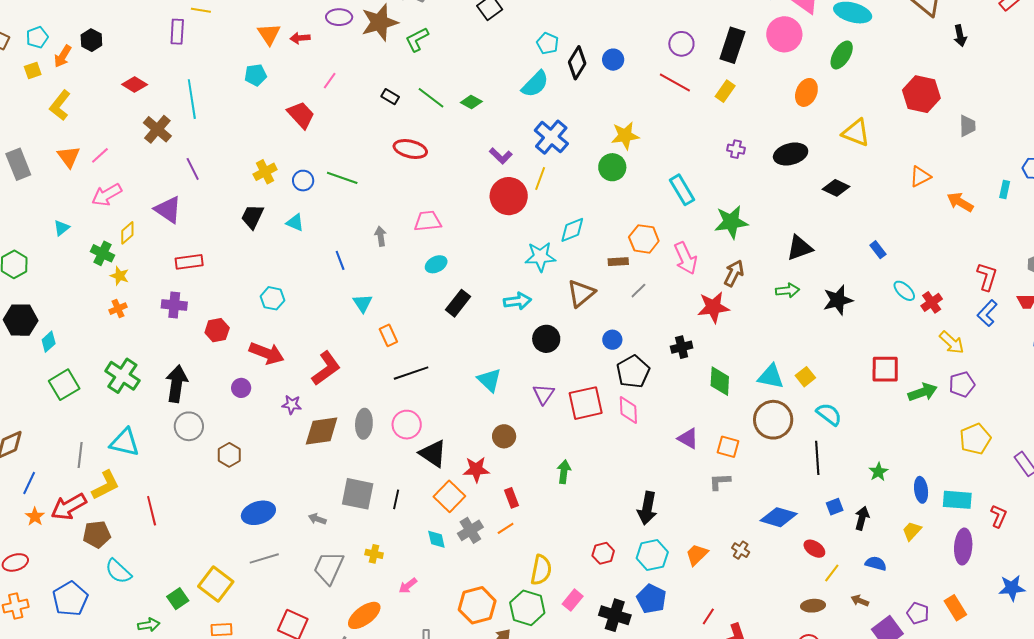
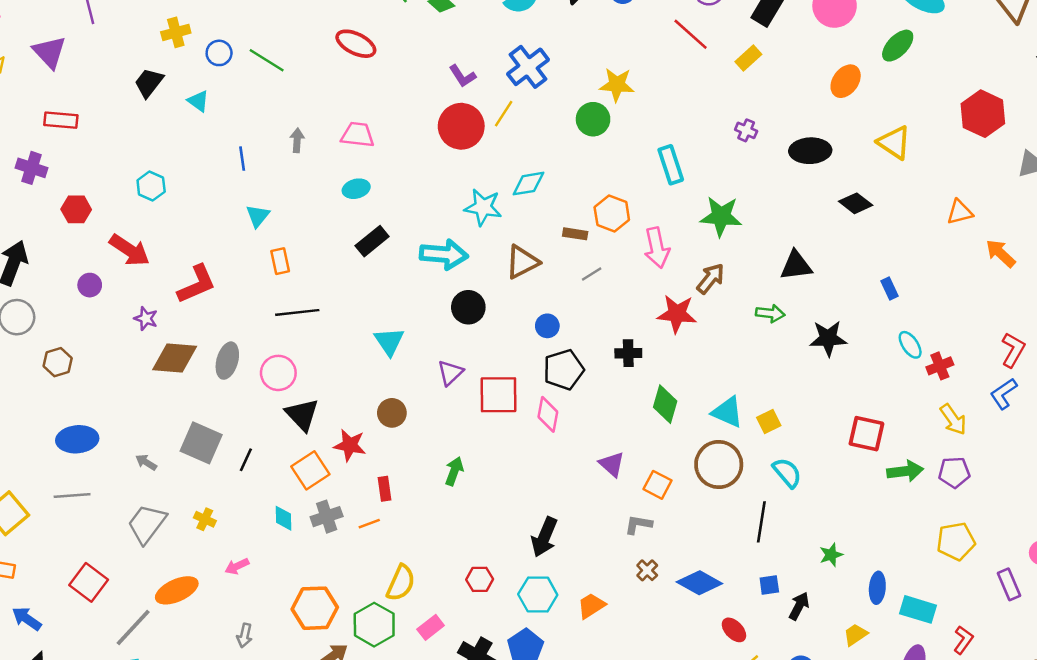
cyan arrow: (517, 301) -> (444, 254), size x1.4
brown cross: (741, 550) -> (647, 570), moved

